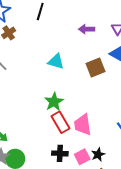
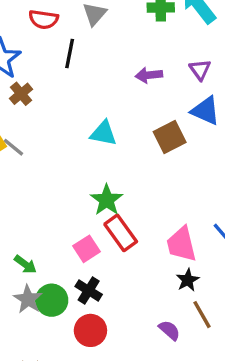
pink trapezoid: (83, 125) -> (181, 244), moved
black cross: (60, 153) -> (89, 290), moved, turned 35
pink square: (82, 157) -> (86, 249), moved

